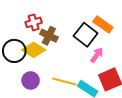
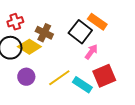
red cross: (34, 22) -> (15, 22), moved
yellow line: (64, 81) -> (59, 78), turned -50

